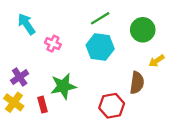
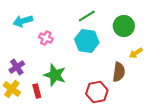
cyan arrow: (26, 24) -> (23, 21), turned -72
green star: (63, 86) -> (55, 75), turned 30

